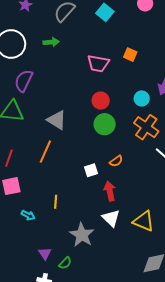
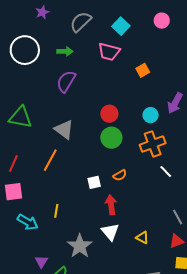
orange square: (130, 55) -> (143, 70), turned 32
pink trapezoid: (98, 64) -> (109, 52), moved
purple semicircle: (24, 81) -> (66, 81), moved
orange cross: (146, 127) -> (153, 144), turned 30
cyan arrow: (28, 215) -> (28, 222), size x1.5
yellow triangle: (144, 221) -> (142, 237), size x0.6

